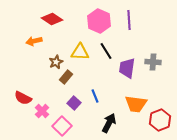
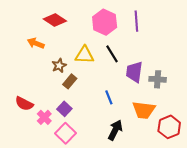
orange arrow: (34, 41) -> (36, 43), turned 35
gray cross: (153, 62) -> (158, 79), moved
blue line: (95, 96) -> (109, 97), moved
purple square: (74, 103) -> (64, 109), moved

